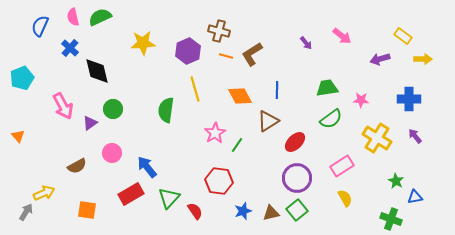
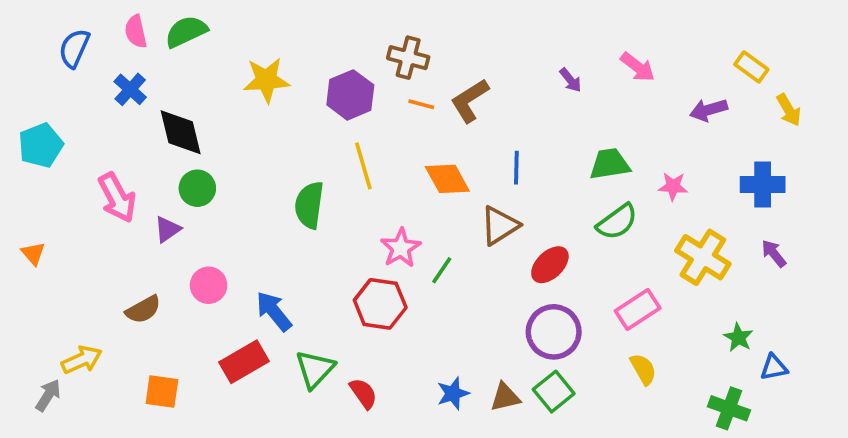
yellow arrow: (423, 59) -> (789, 110), turned 60
green circle: (113, 109) -> (197, 188), moved
red hexagon: (219, 181) -> (380, 304), moved

